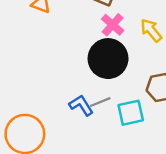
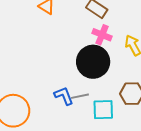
pink cross: (113, 25) -> (102, 35), turned -30

